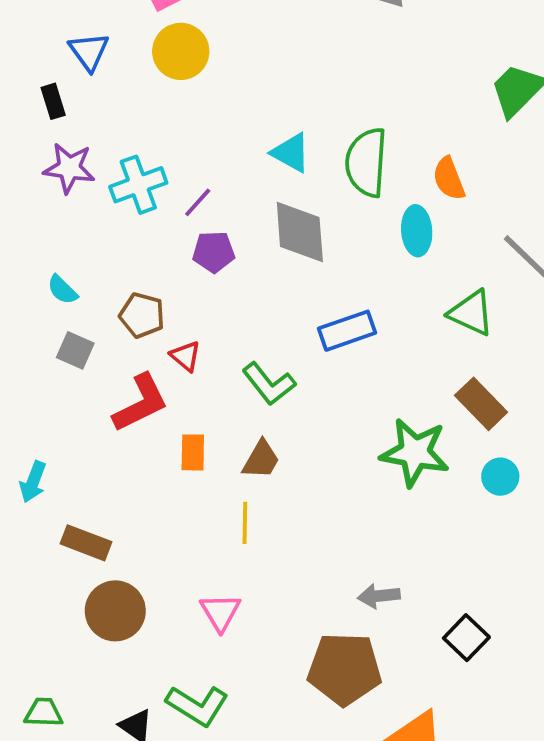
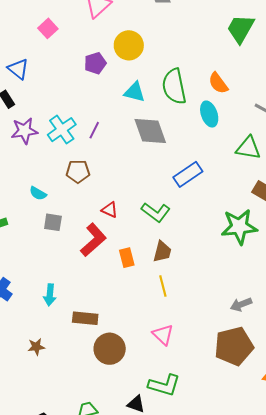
yellow circle: (181, 51) -> (129, 45), moved
purple pentagon: (214, 252) -> (95, 63), moved
brown pentagon: (142, 315) -> (78, 171), moved

